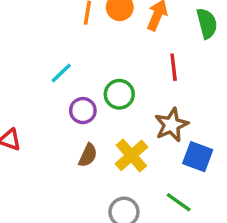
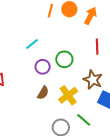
brown star: (171, 125) -> (93, 80), turned -30
green line: (179, 202) -> (84, 120), moved

